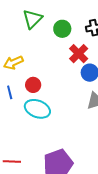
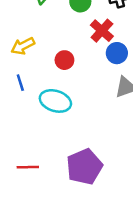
red circle: (33, 85) -> (64, 60), moved

